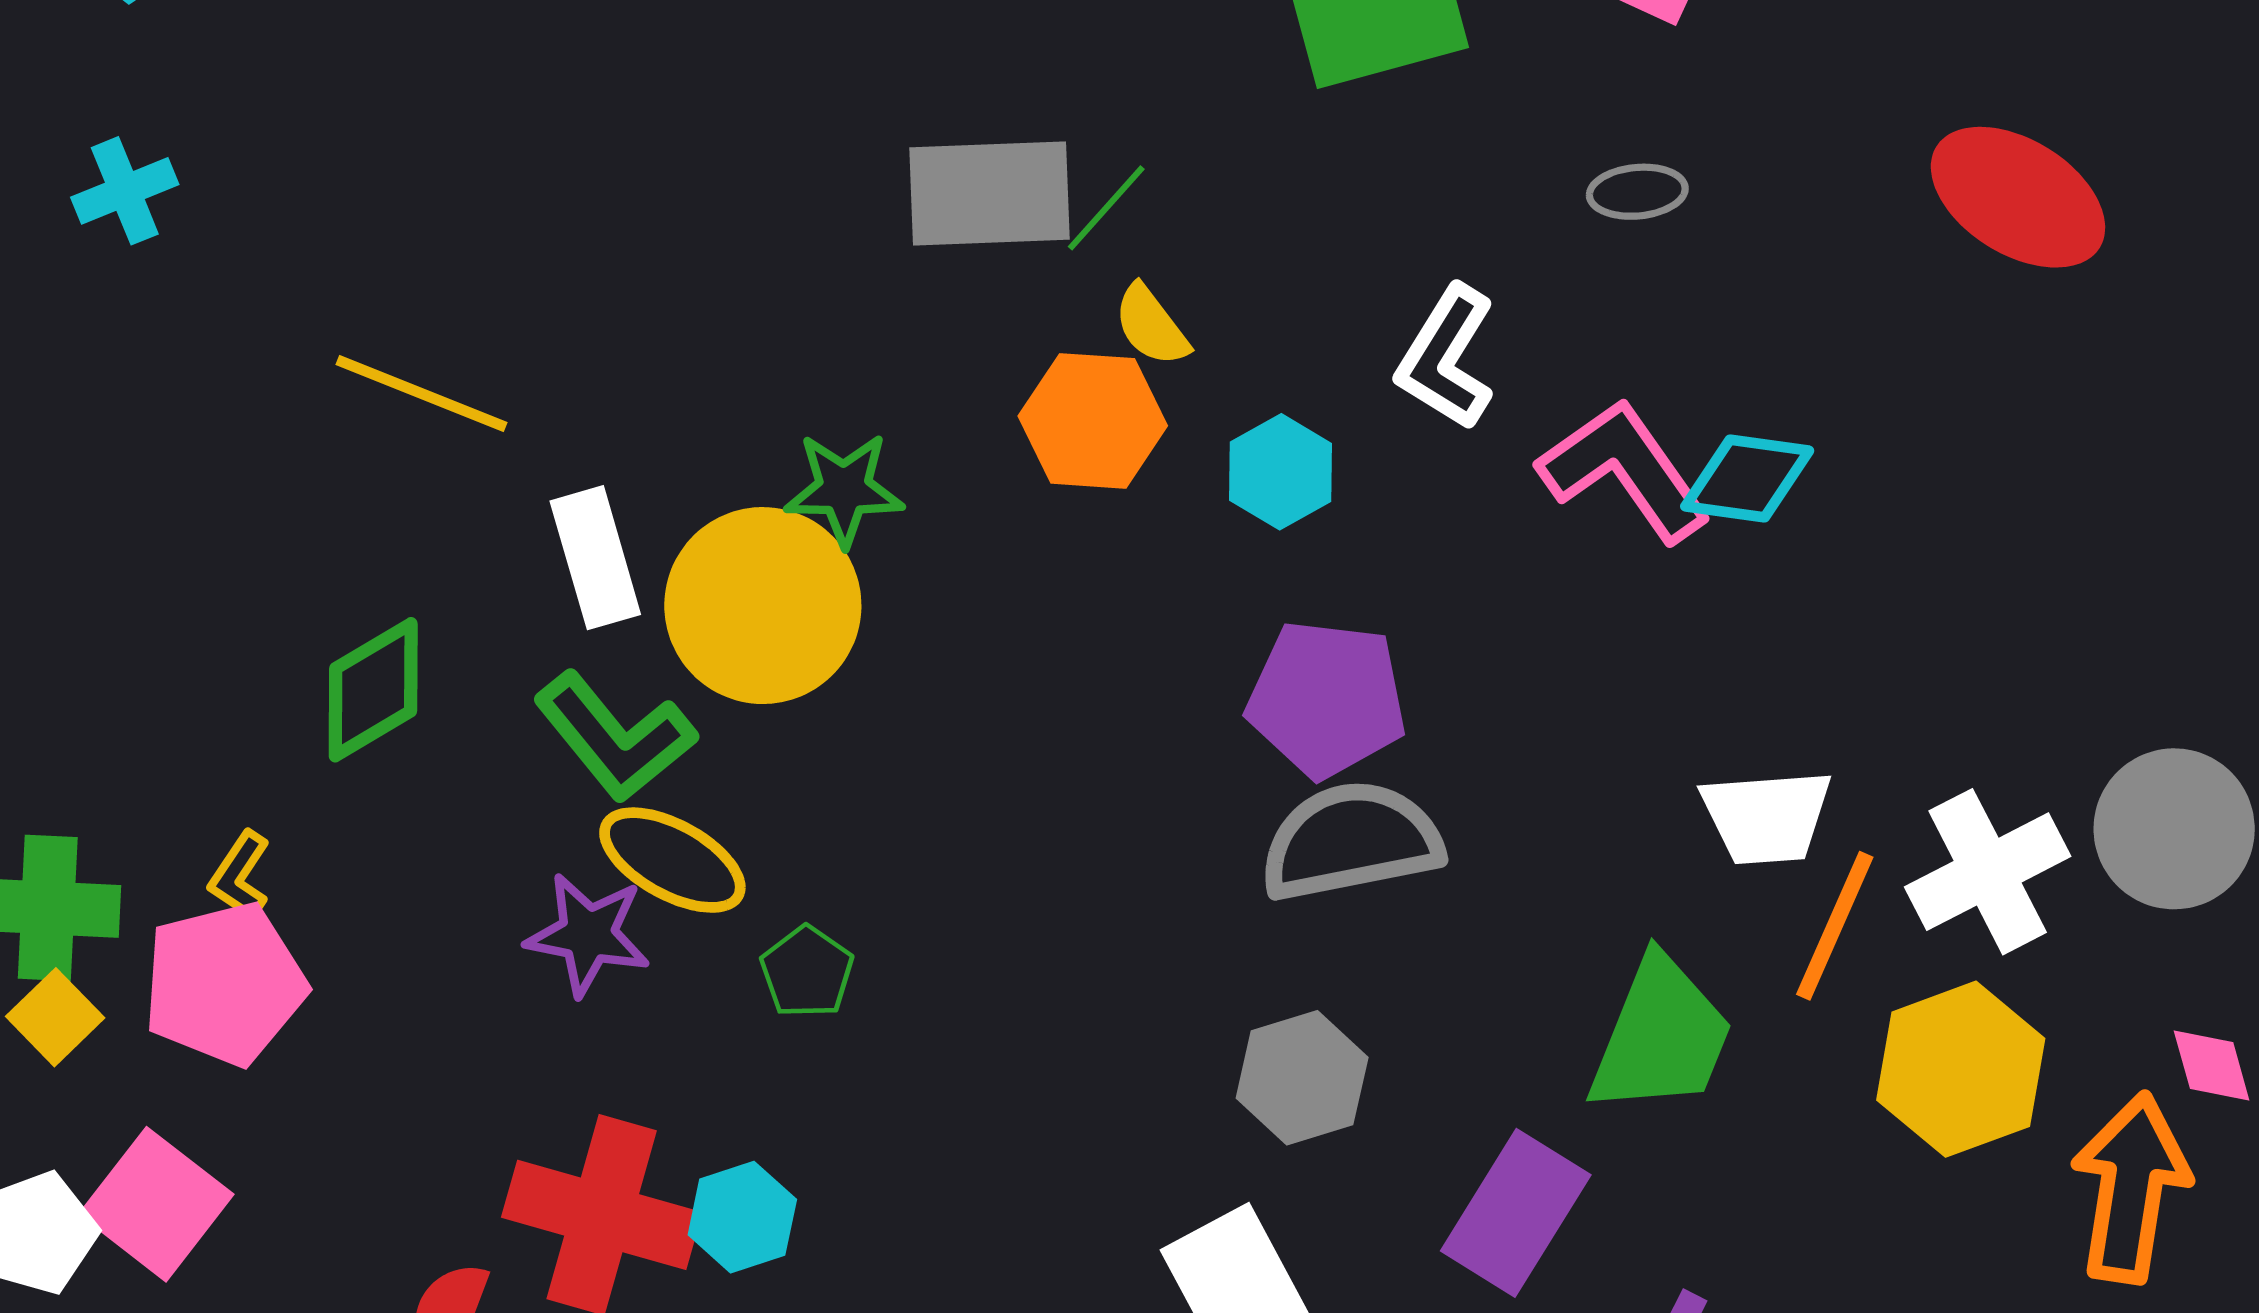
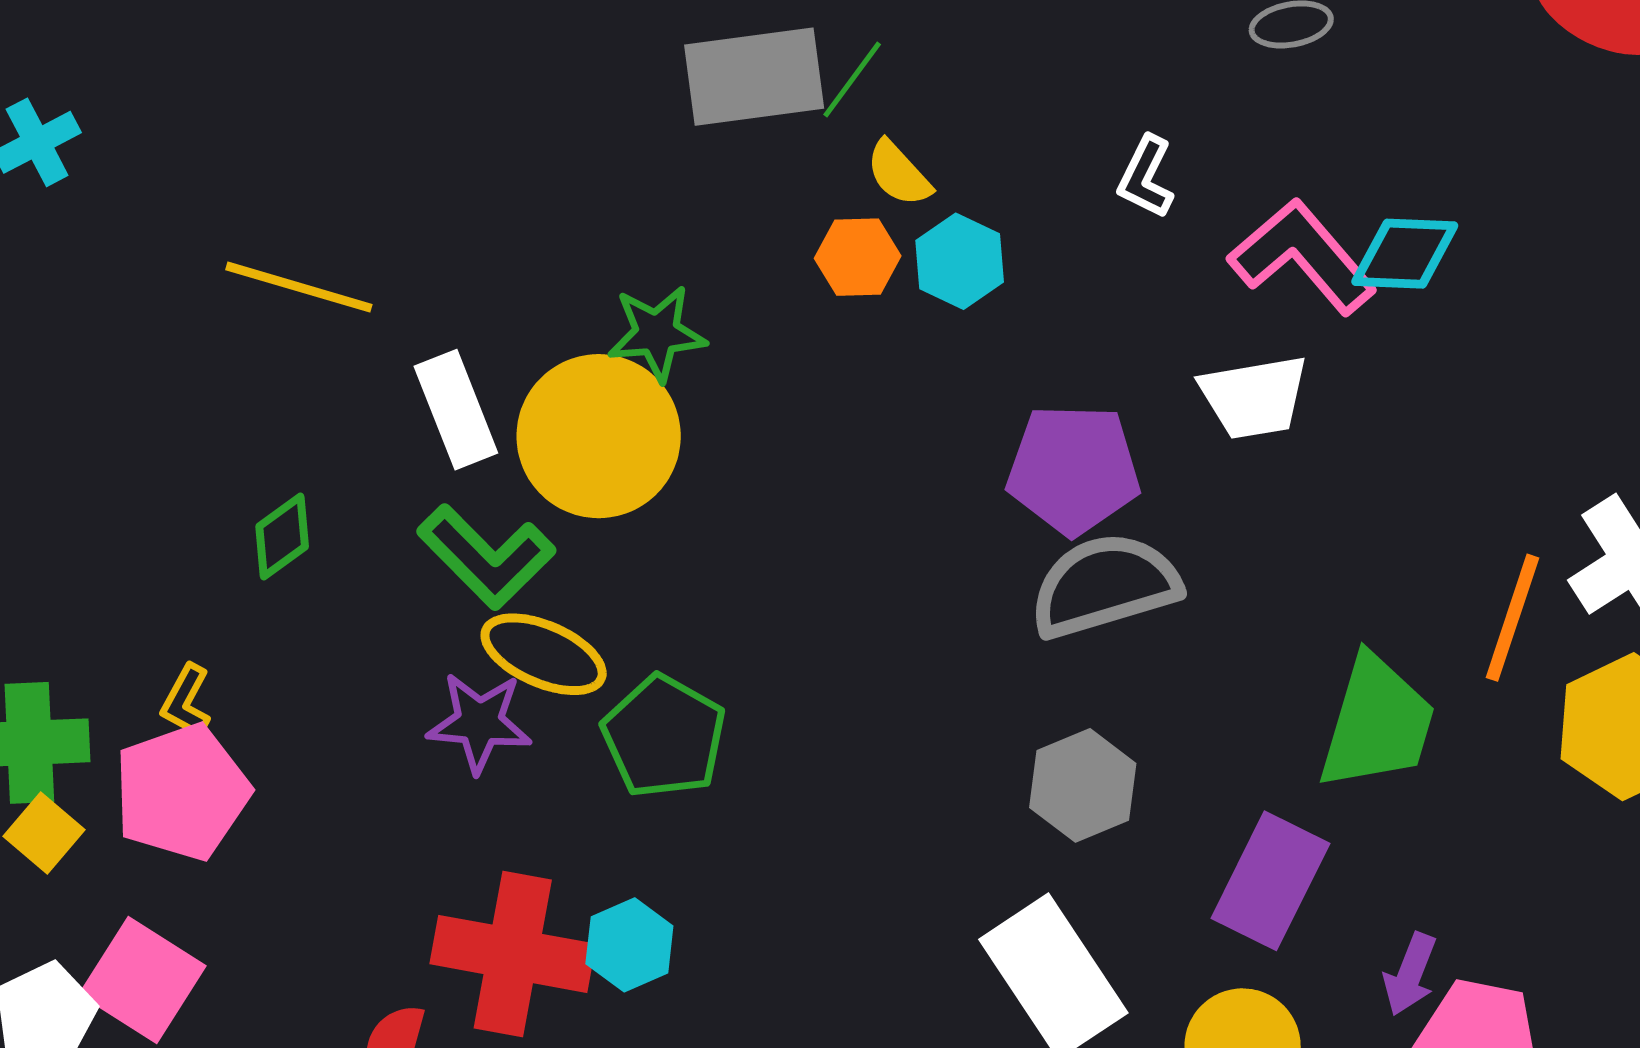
white L-shape: (1446, 358) -> (1146, 177), size x0.7
orange hexagon: (1093, 421) -> (858, 257), size x0.7
cyan hexagon: (1280, 472) -> (960, 261), moved
green diamond: (373, 690) -> (282, 537), size x0.7
white trapezoid: (1767, 817) -> (1254, 397), moved
green pentagon: (807, 972) -> (664, 737), size x1.6

